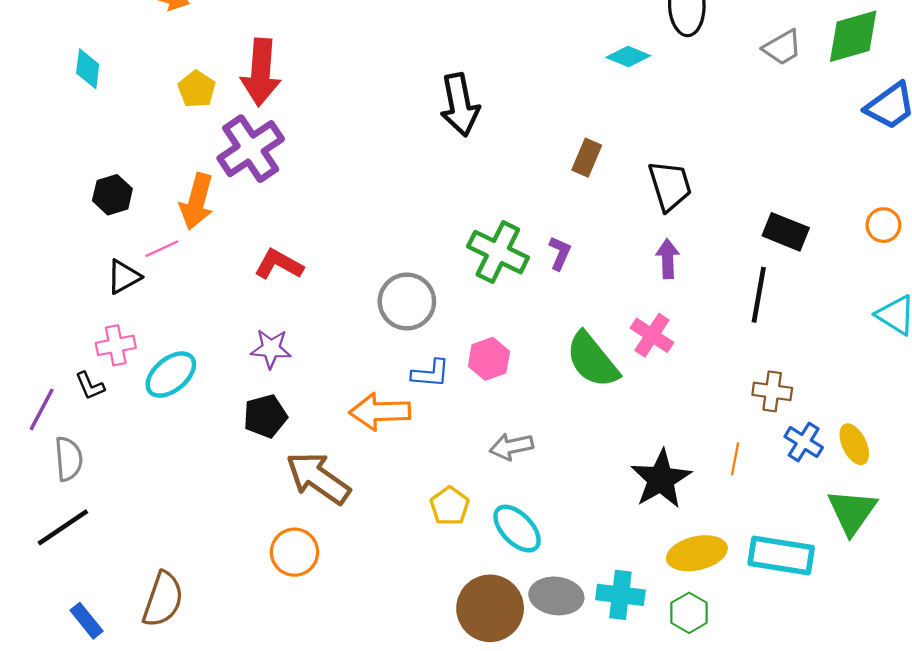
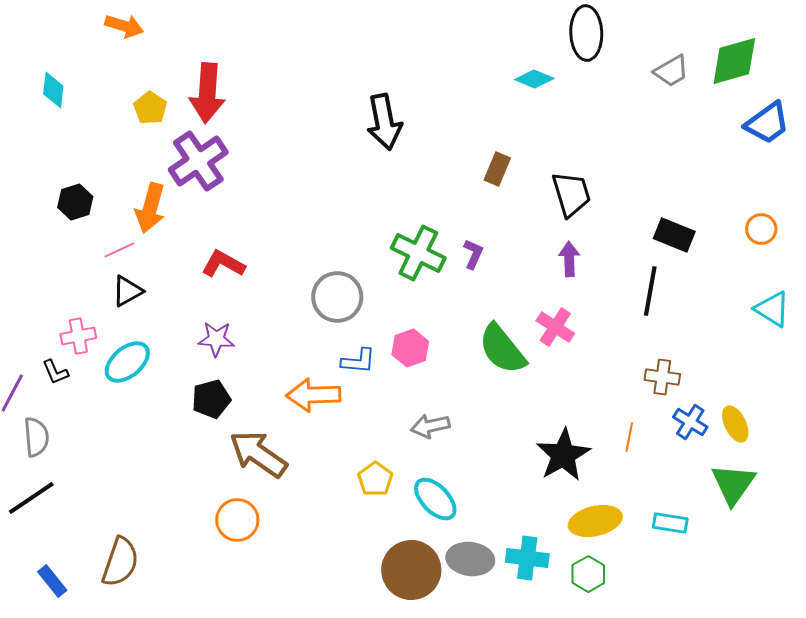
black triangle: (124, 277) -> (127, 291), moved
cyan rectangle: (781, 556) -> (670, 523), size x0.6

